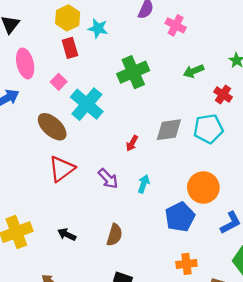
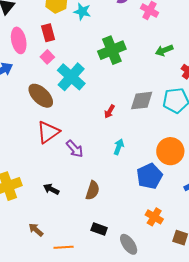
red rectangle: (70, 48) -> (48, 33), moved
purple arrow: (108, 179) -> (75, 149), moved
orange cross: (186, 264) -> (154, 217), turned 36

